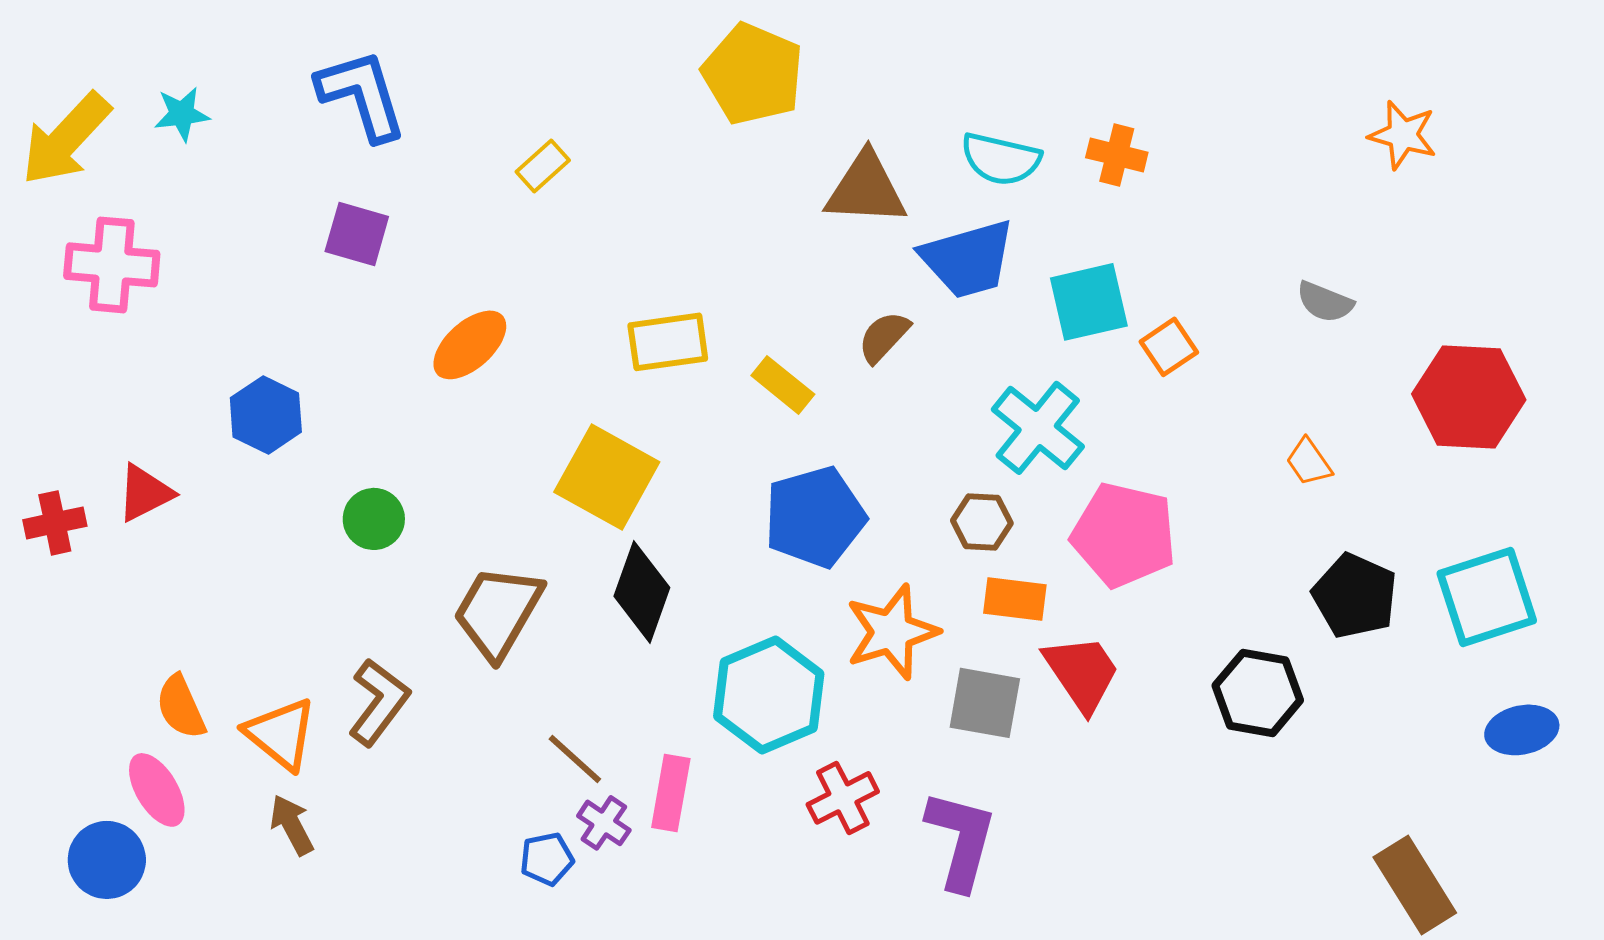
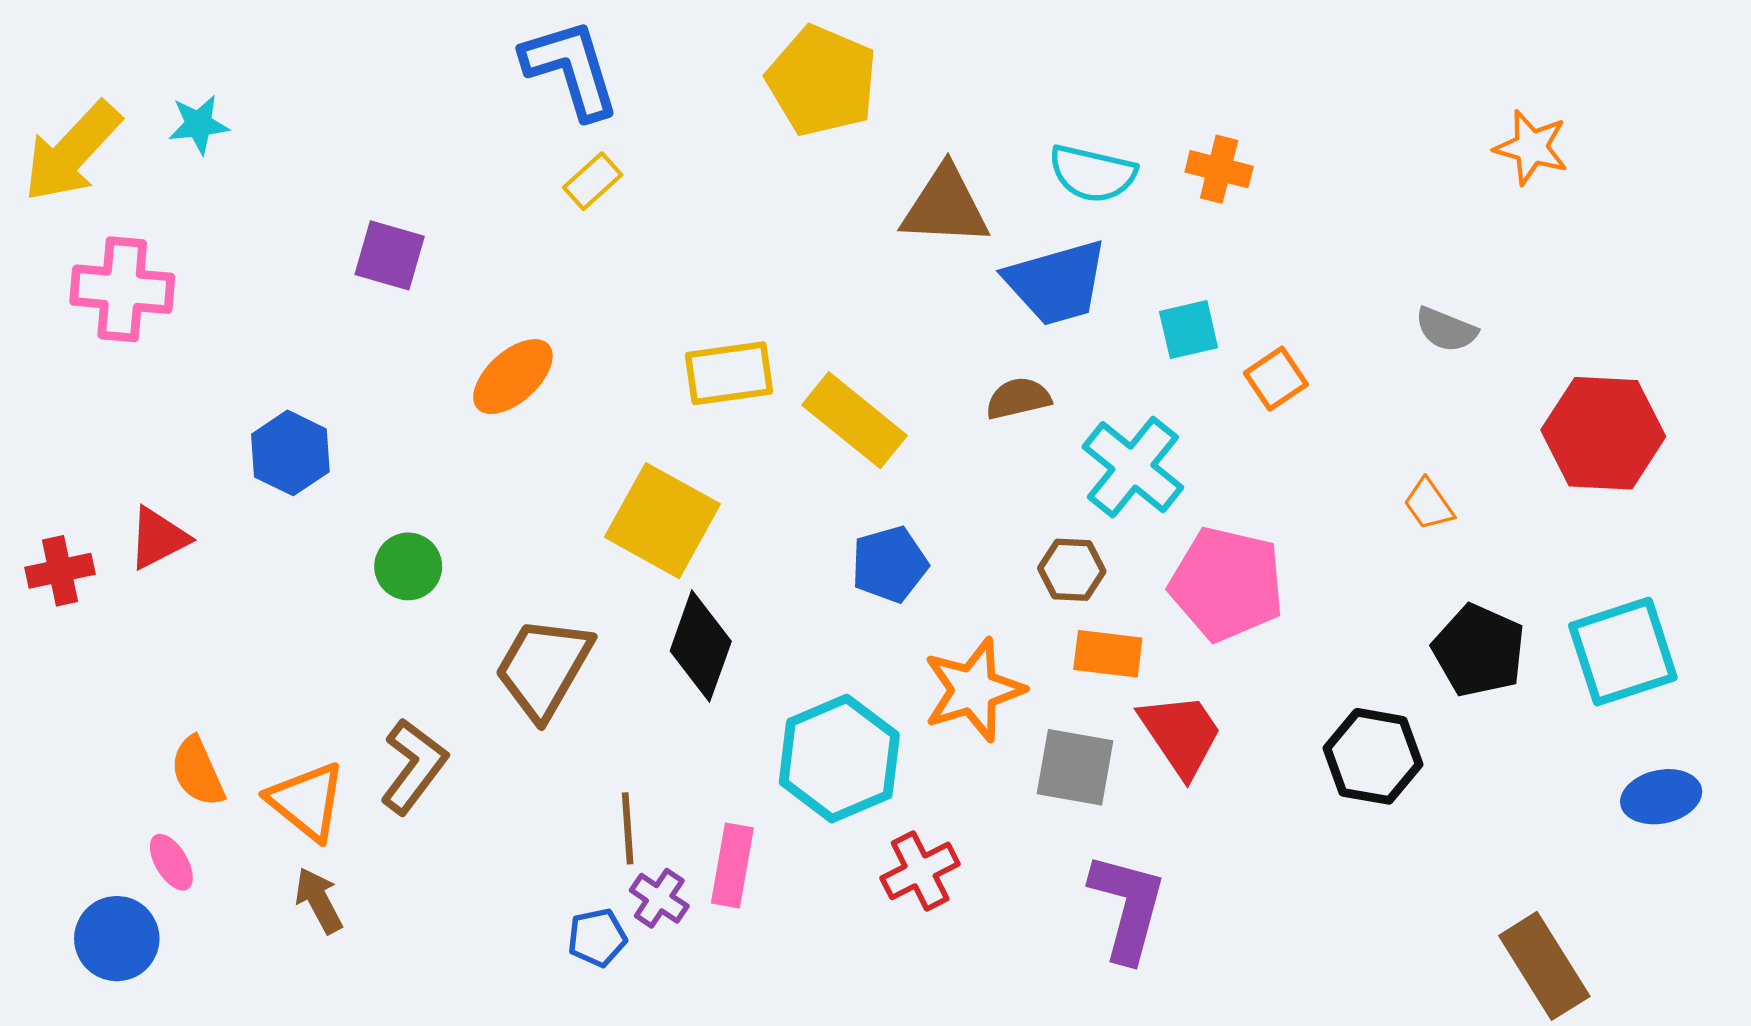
blue L-shape: (362, 95) -> (571, 69), moved
cyan square: (1089, 302) -> (1189, 330), size x0.7
brown semicircle: (884, 337) -> (1018, 398), moved, turned 34
yellow rectangle: (783, 385) -> (855, 420), size x1.5
blue pentagon: (815, 517) -> (889, 564), size x0.7
brown line: (575, 759) -> (628, 828), turned 44
pink ellipse: (157, 790) -> (171, 862), size x0.7
purple L-shape: (961, 840) -> (1127, 907), moved

